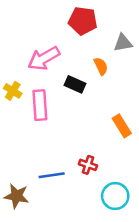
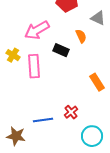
gray triangle: (123, 43) -> (98, 18), turned 35
red cross: (88, 165) -> (71, 112), turned 32

